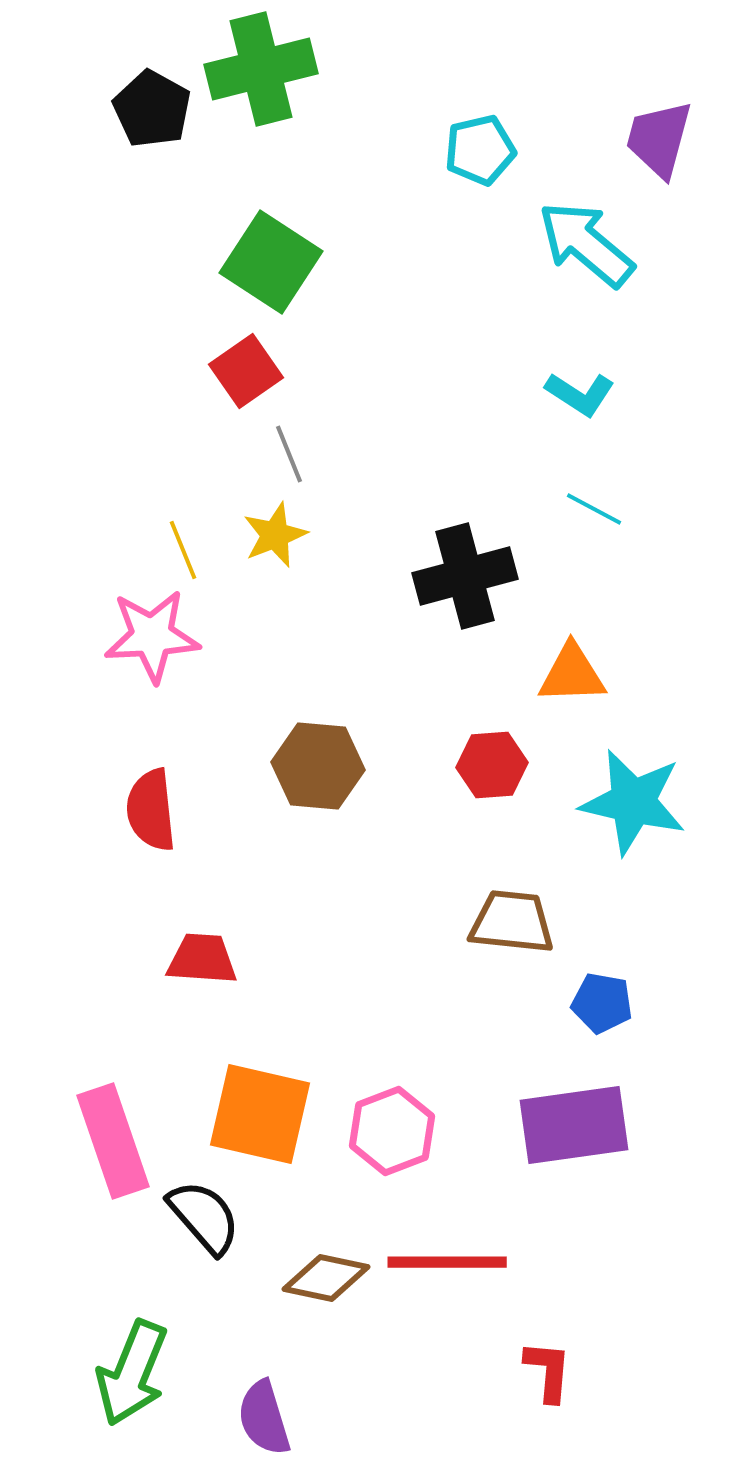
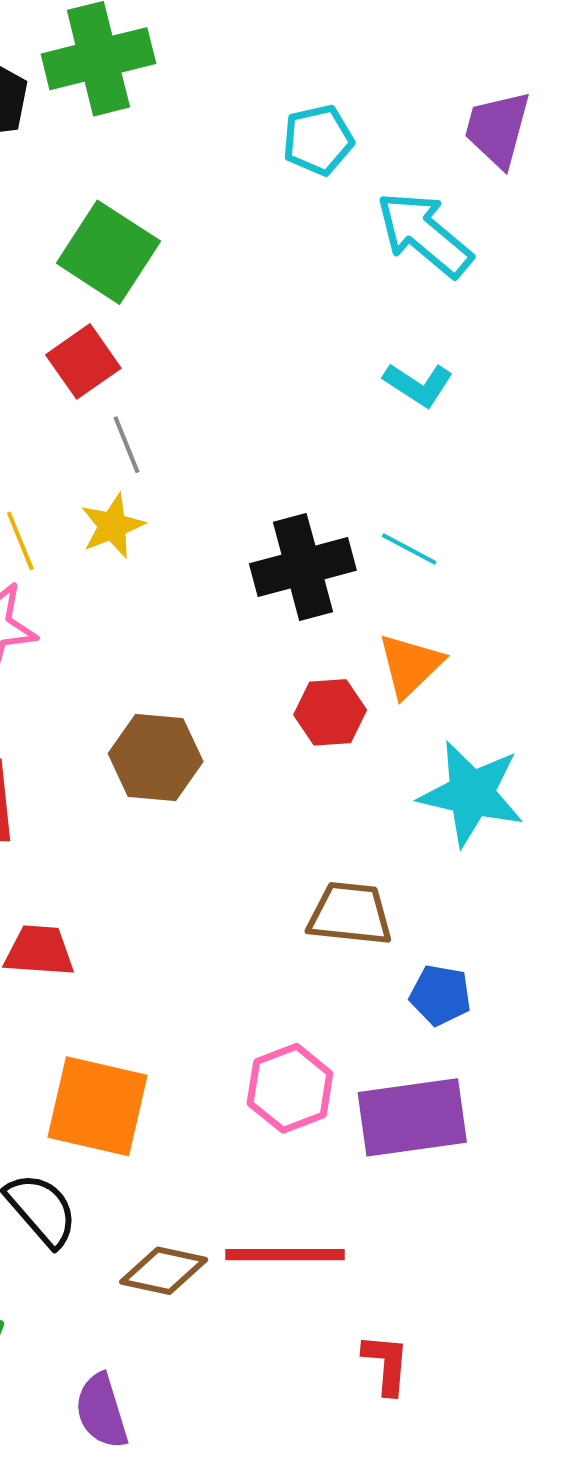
cyan line: (594, 509) -> (409, 549), moved
orange triangle: (572, 674) -> (410, 665), turned -42
red hexagon: (492, 765) -> (330, 712), moved
pink hexagon: (392, 1131) -> (290, 1088), moved

